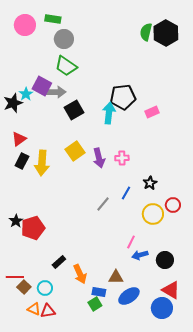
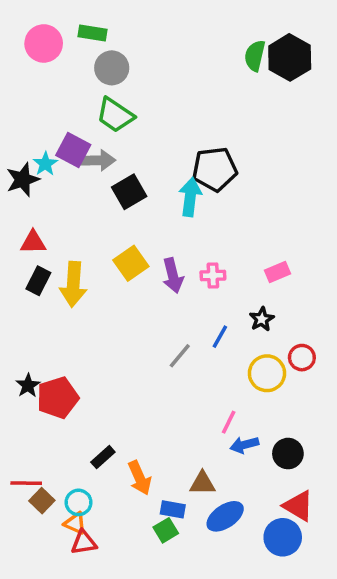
pink rectangle: (152, 112) -> (277, 272), moved
red triangle: (19, 139) -> (33, 242), turned 35
orange triangle: (34, 309) -> (75, 523), moved

